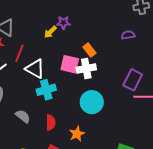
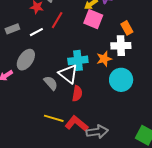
pink square: (70, 64) -> (93, 19), moved
white triangle: (35, 69) -> (68, 74), moved
orange star: (77, 134) -> (104, 59), moved

